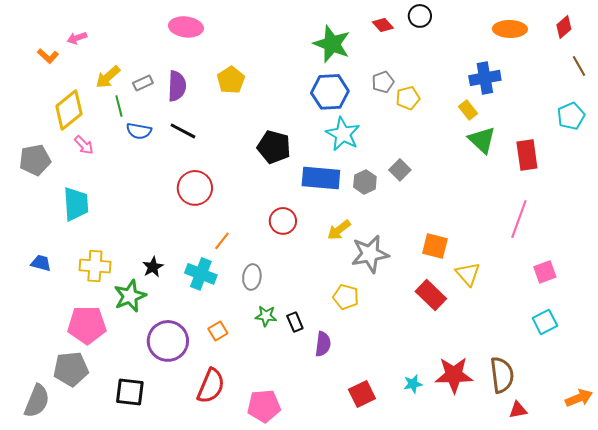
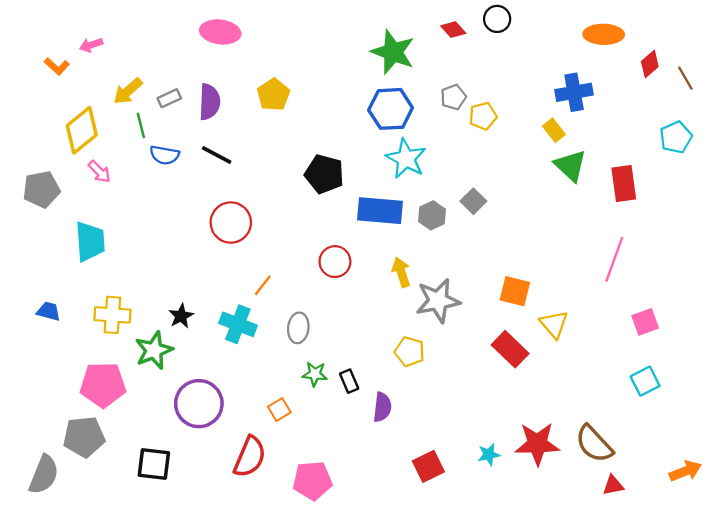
red diamond: (564, 27) -> (650, 64), moved
yellow arrow: (339, 230) -> (401, 272), turned 110
orange square: (218, 331) -> (279, 410), moved
brown semicircle: (502, 375) -> (594, 444), turned 144

